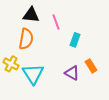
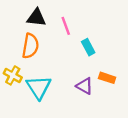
cyan rectangle: (75, 40) -> (88, 47), turned -48
orange rectangle: (91, 66) -> (107, 78), turned -40

